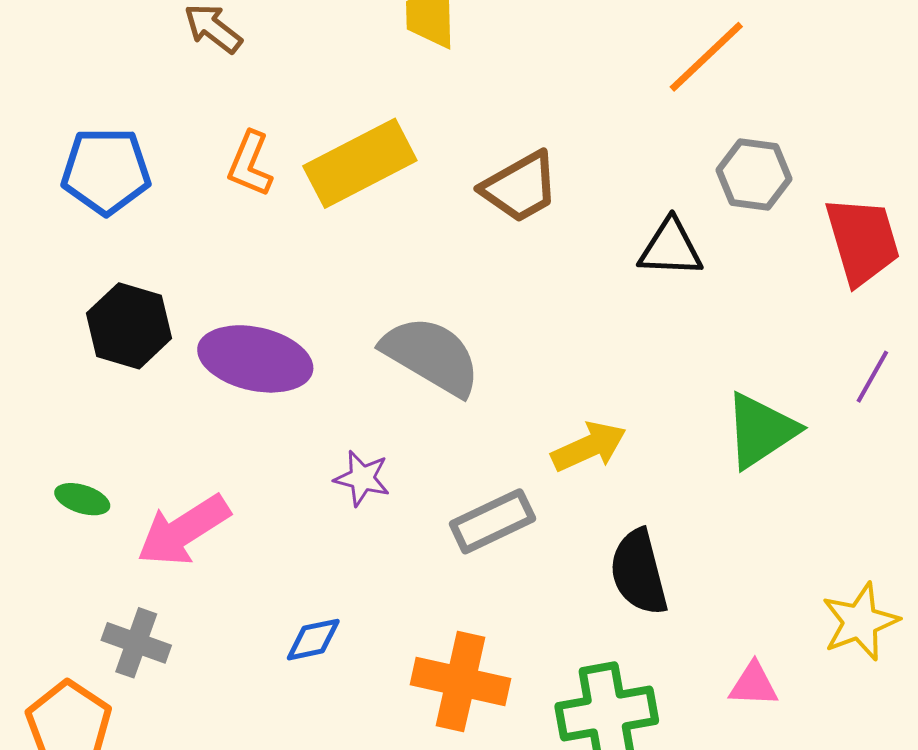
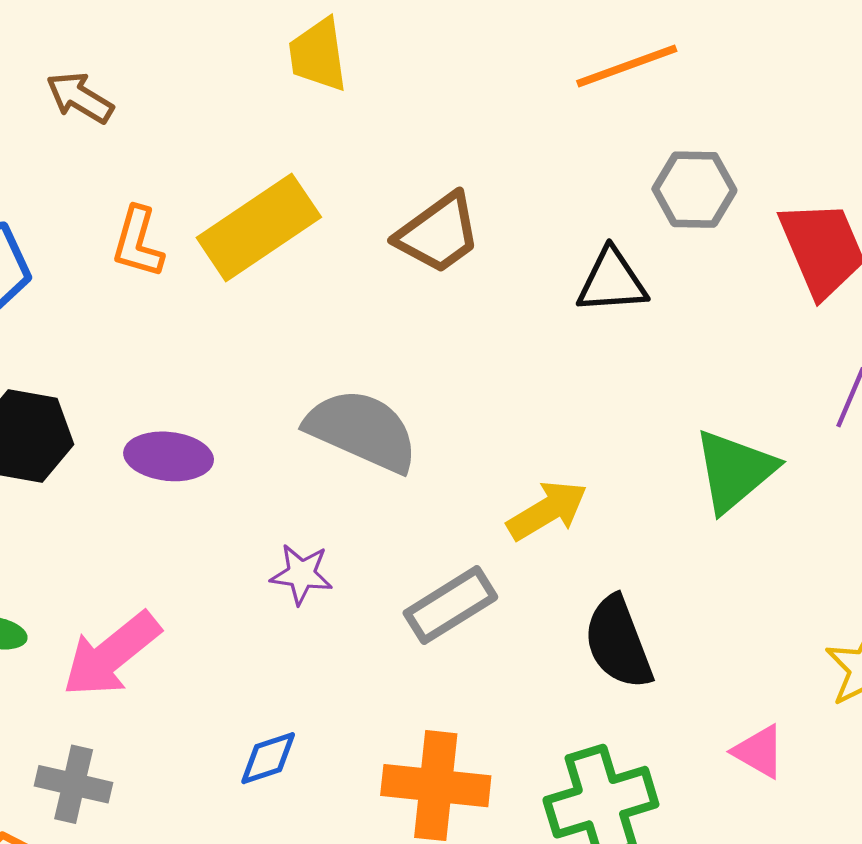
orange line: (706, 57) -> (627, 66), turned 30
purple ellipse: (255, 359) -> (169, 456), size x0.7
pink triangle: (754, 684) -> (759, 752), turned 34

